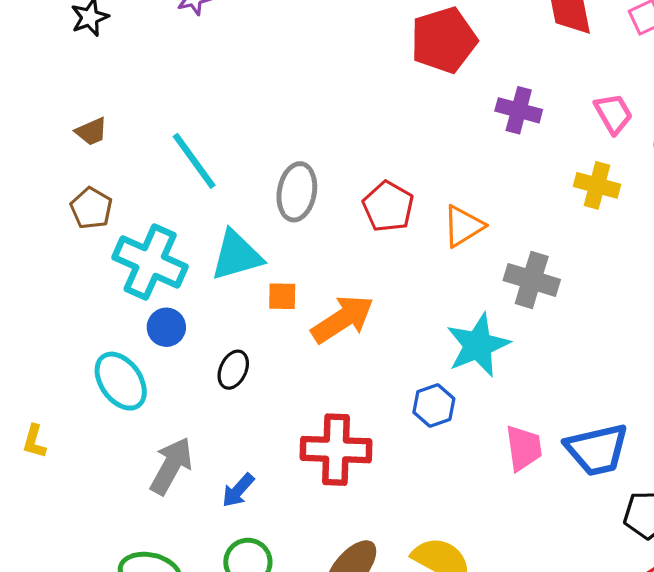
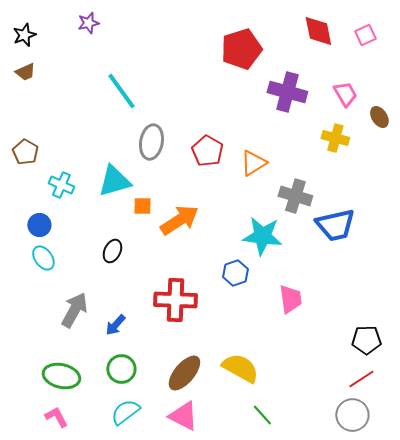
purple cross: (519, 110) -> (287, 92), size x1.4
brown trapezoid: (91, 132) -> (25, 72), moved
cyan line: (194, 161) -> (121, 91), moved
cyan cross: (150, 262) -> (61, 185), size x0.6
blue circle: (166, 327) -> (39, 225), moved
cyan star: (478, 345) -> (262, 236), turned 30
cyan ellipse: (121, 381) -> (43, 258), size x0.7
blue trapezoid: (597, 450) -> (335, 225), moved

